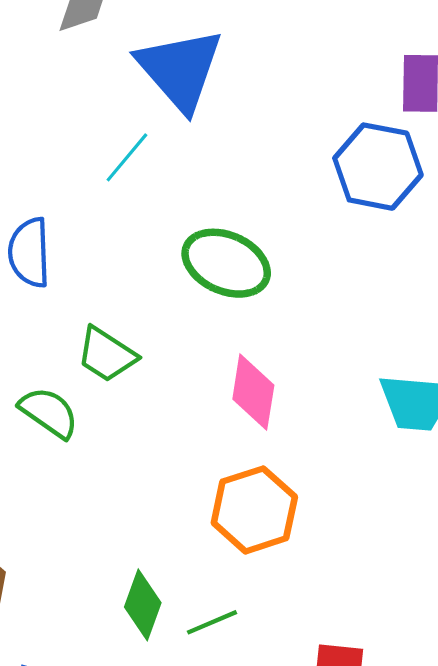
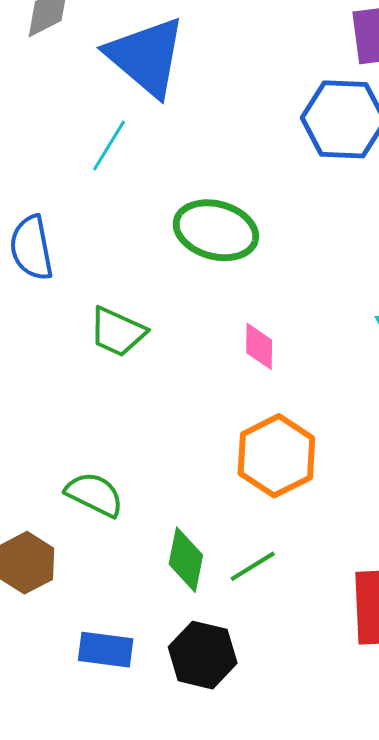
pink diamond: (253, 392) -> (259, 346), size x0.7
green semicircle: (49, 413) -> (94, 494), moved

